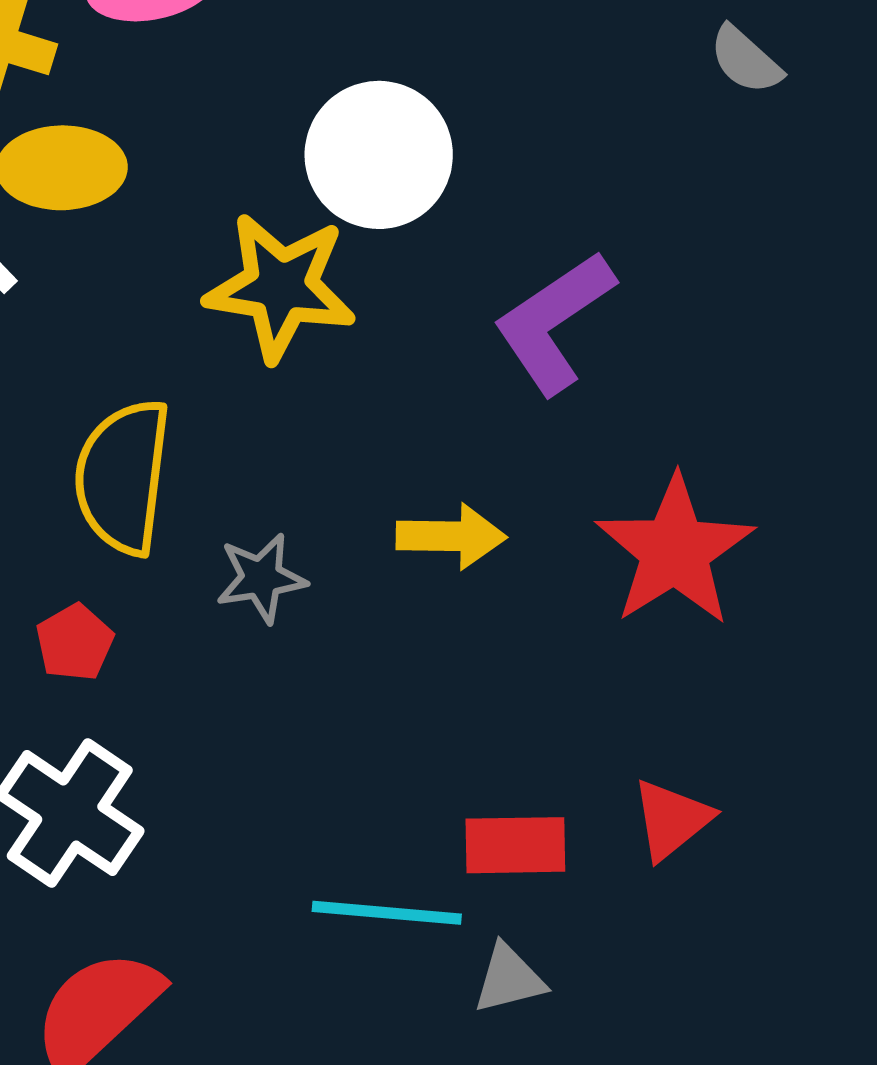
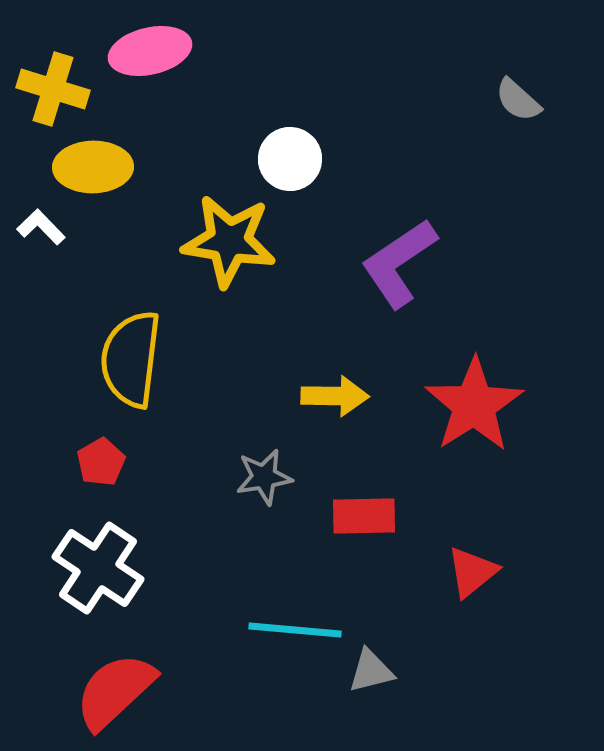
white circle: (379, 155) -> (290, 159), size x0.7
gray star: (261, 578) -> (264, 477), moved
red rectangle: (515, 845) -> (364, 516), moved

